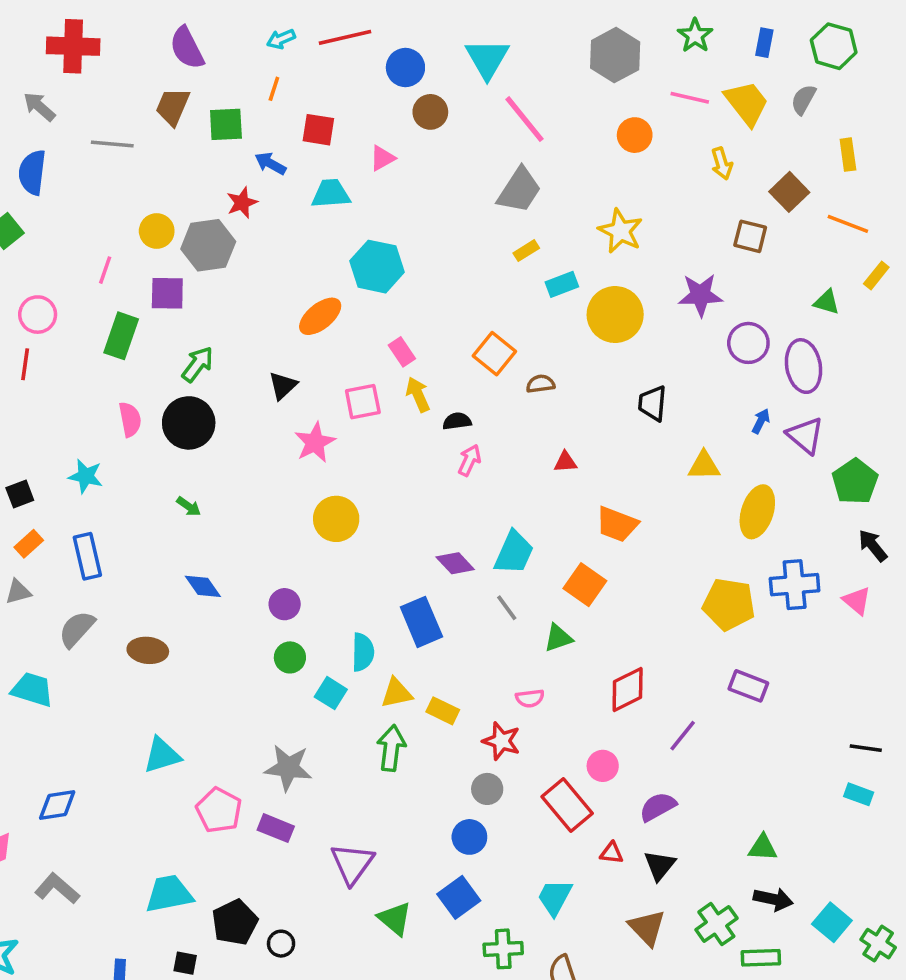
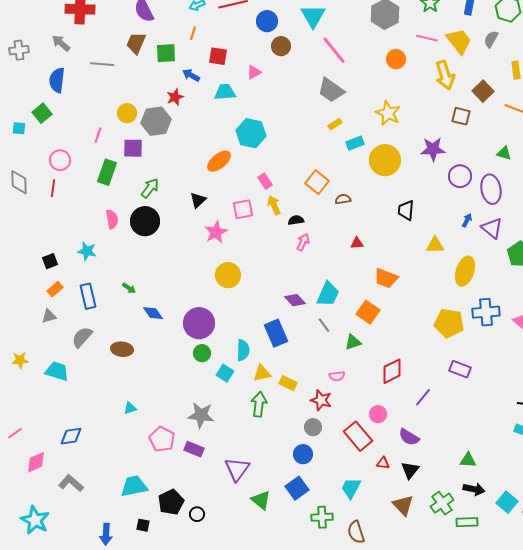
yellow arrow: (722, 163) -> (445, 75), size x1.6
gray trapezoid: (519, 190) -> (331, 90), turned 92
green arrow: (189, 506) -> (129, 288), moved
purple circle: (285, 604) -> (199, 323), size x1.8
cyan triangle: (162, 755) -> (130, 408), size x0.6
purple semicircle: (658, 807) -> (409, 437), turned -120

